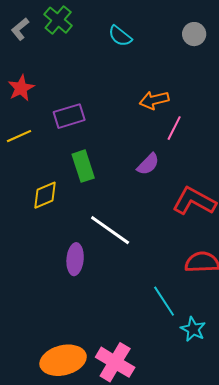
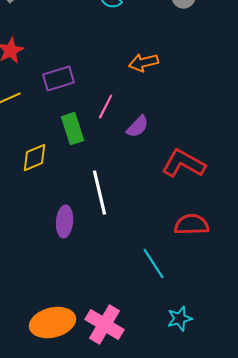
pink line: (174, 128) -> (106, 107), moved
white line: (110, 230) -> (100, 193), turned 42
cyan star: (193, 329) -> (180, 319), moved, turned 30

